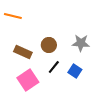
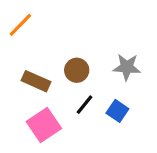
orange line: (13, 16) -> (20, 25), turned -60

